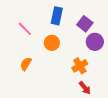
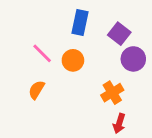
pink line: (25, 29) -> (42, 53), moved
red arrow: (85, 88) -> (119, 123), turned 56

